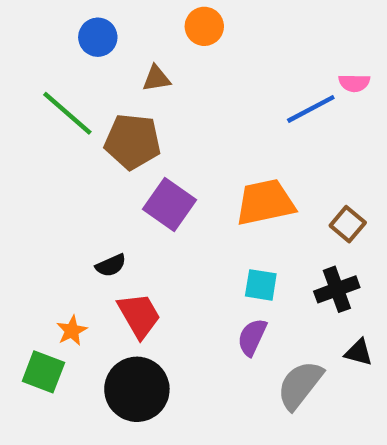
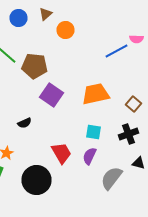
orange circle: (204, 26) -> (66, 30), moved
brown triangle: (156, 78) -> (46, 14), moved, turned -32
red trapezoid: (139, 315) -> (62, 153), moved

